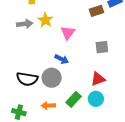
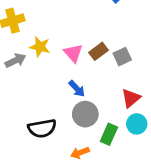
brown rectangle: (96, 11) -> (99, 51), moved
blue arrow: (62, 59) -> (77, 89), turned 40
gray circle: (52, 78) -> (85, 114), moved

